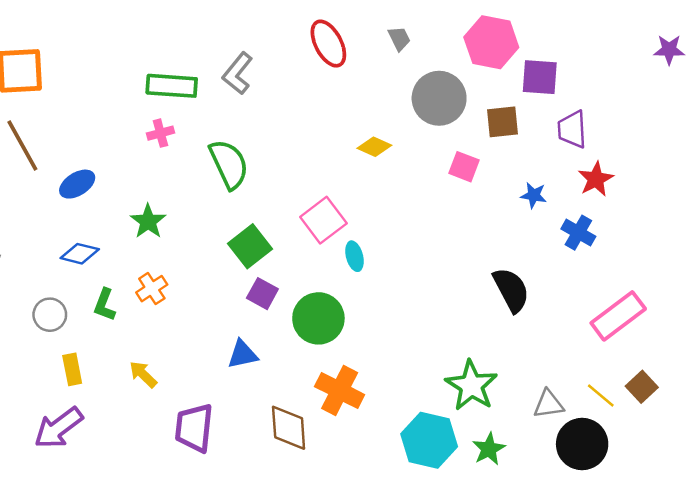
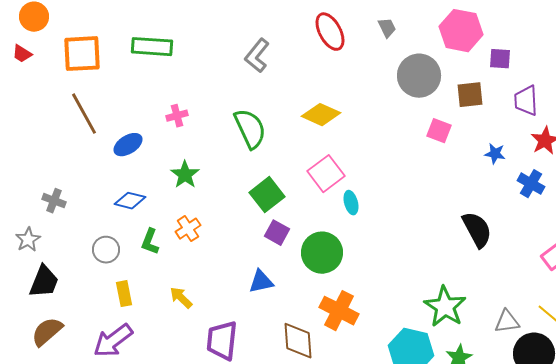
purple square: (540, 77) -> (500, 59), size x0.7
green rectangle: (172, 86) -> (152, 47), moved
pink cross: (160, 133) -> (177, 116), moved
yellow diamond: (374, 147) -> (321, 115), moved, size x1.4

